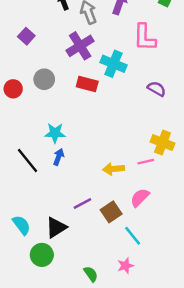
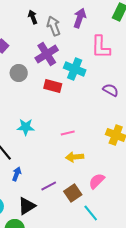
gray circle: (44, 79) -> (19, 73), moved
blue arrow: (59, 157) -> (17, 174), moved
pink line: (146, 162) -> (68, 133), moved

